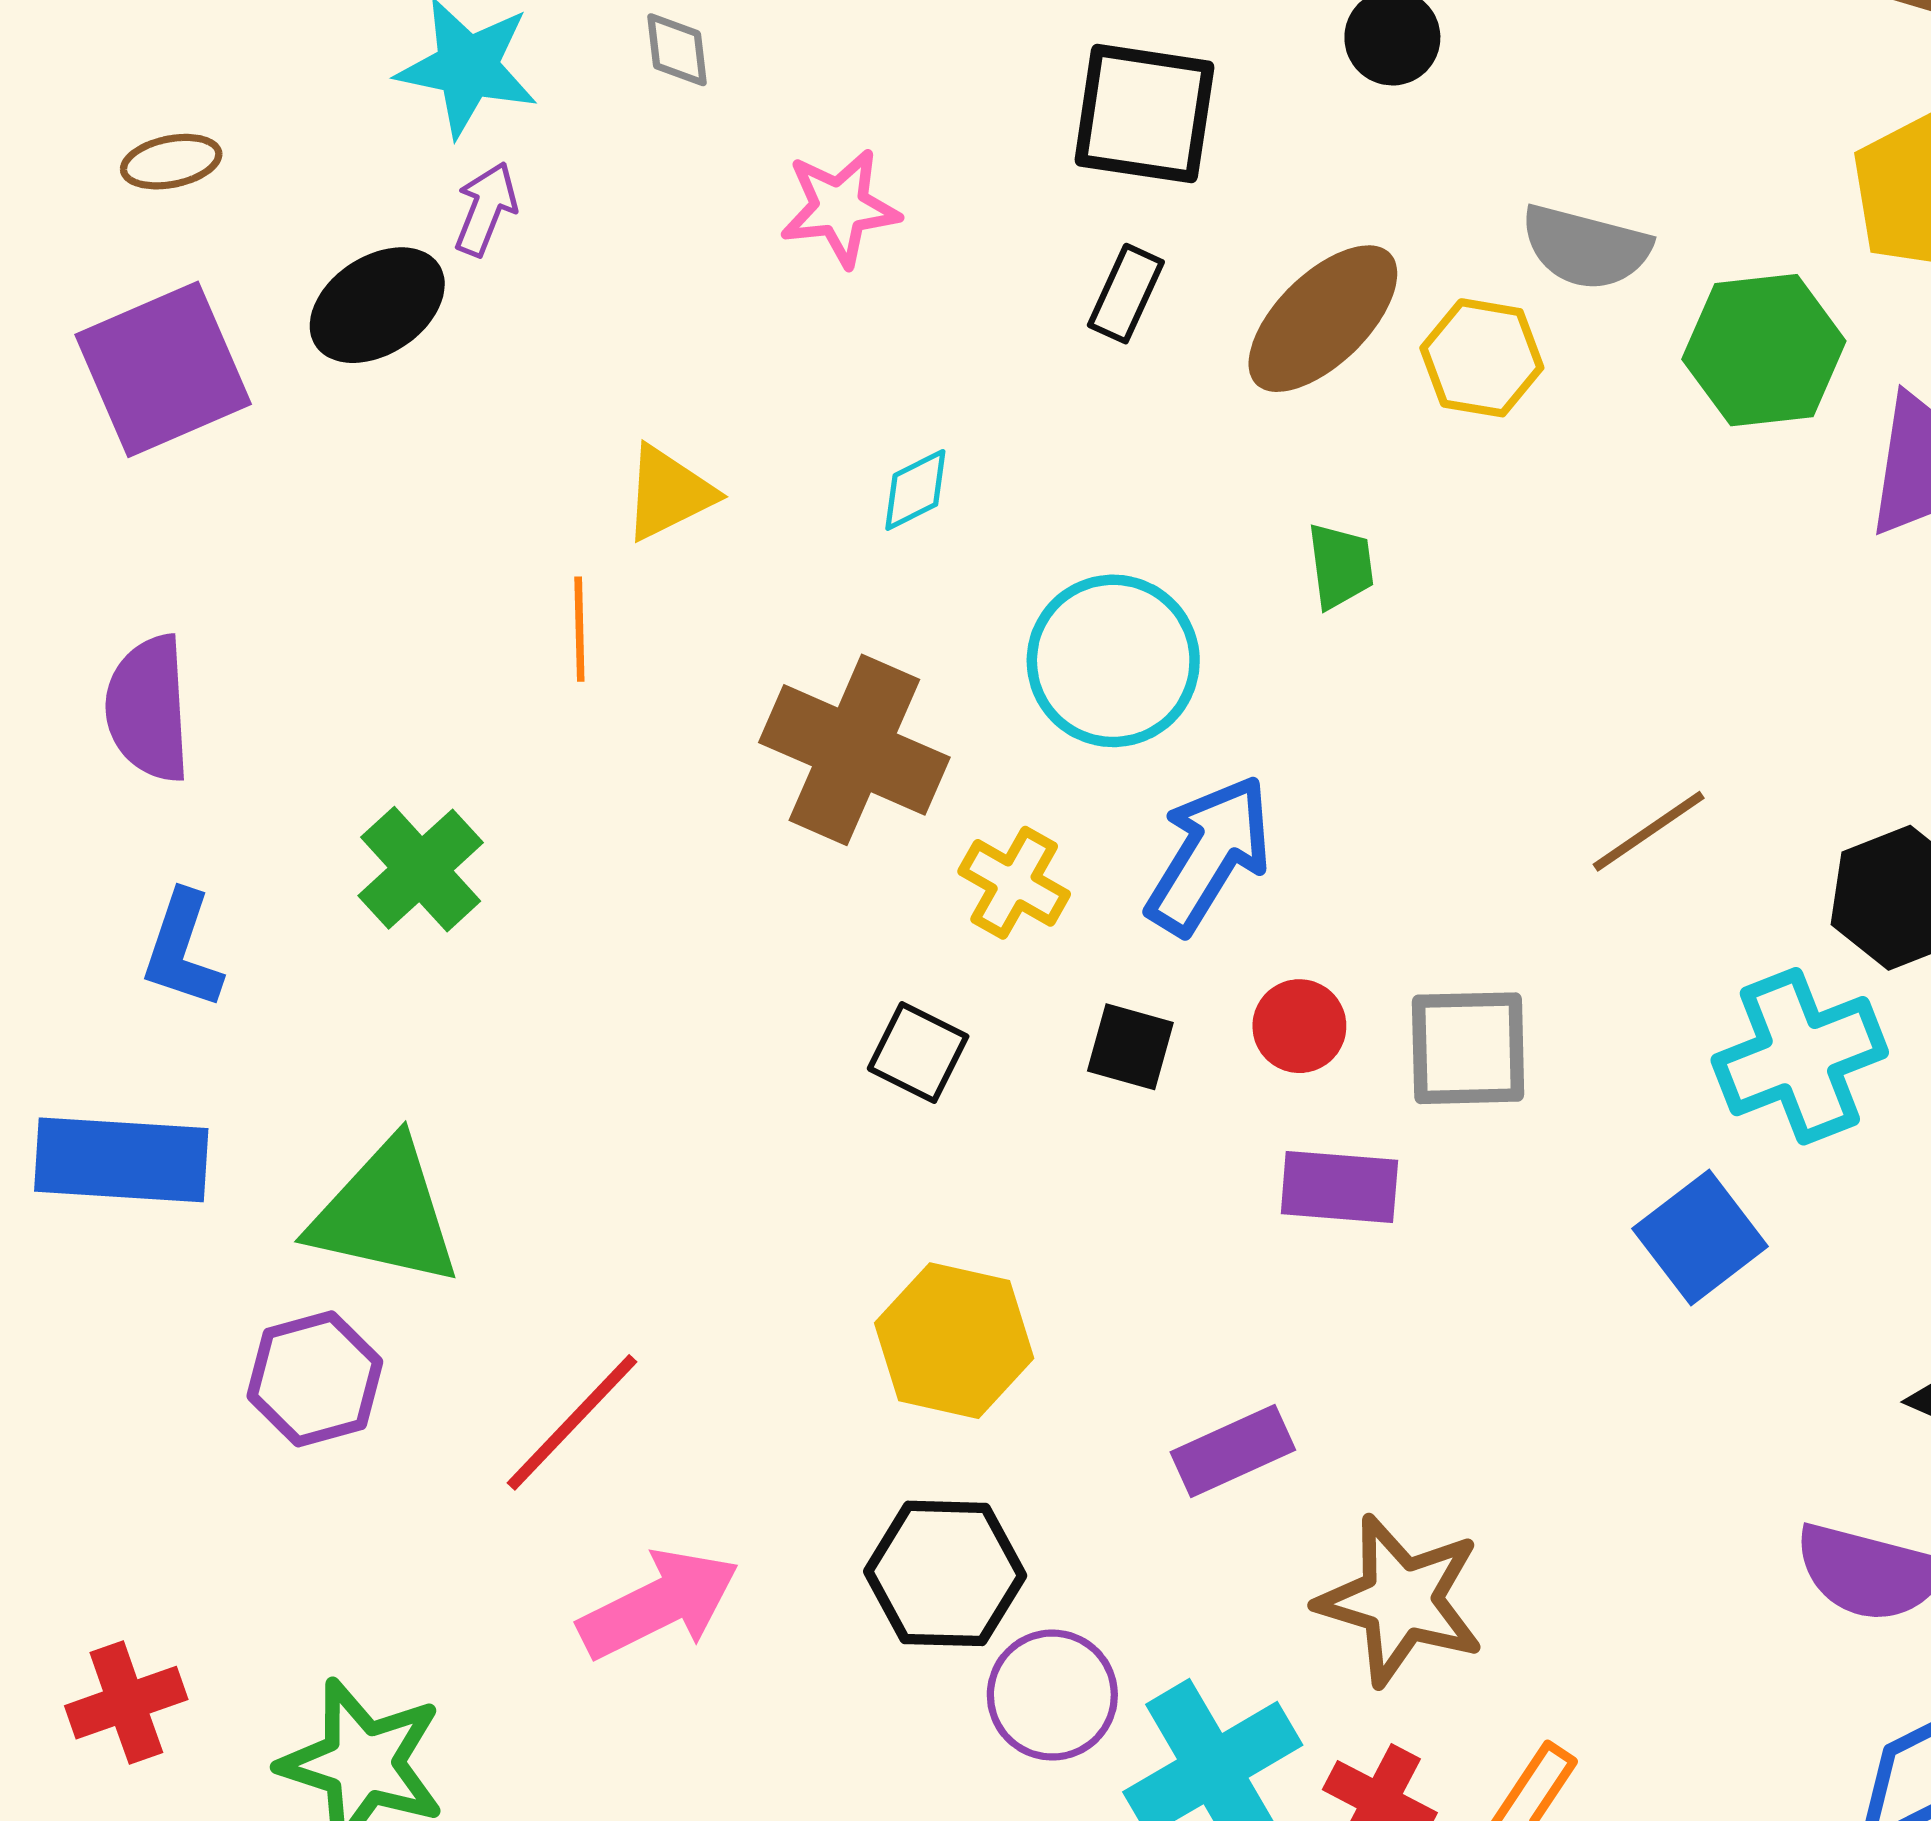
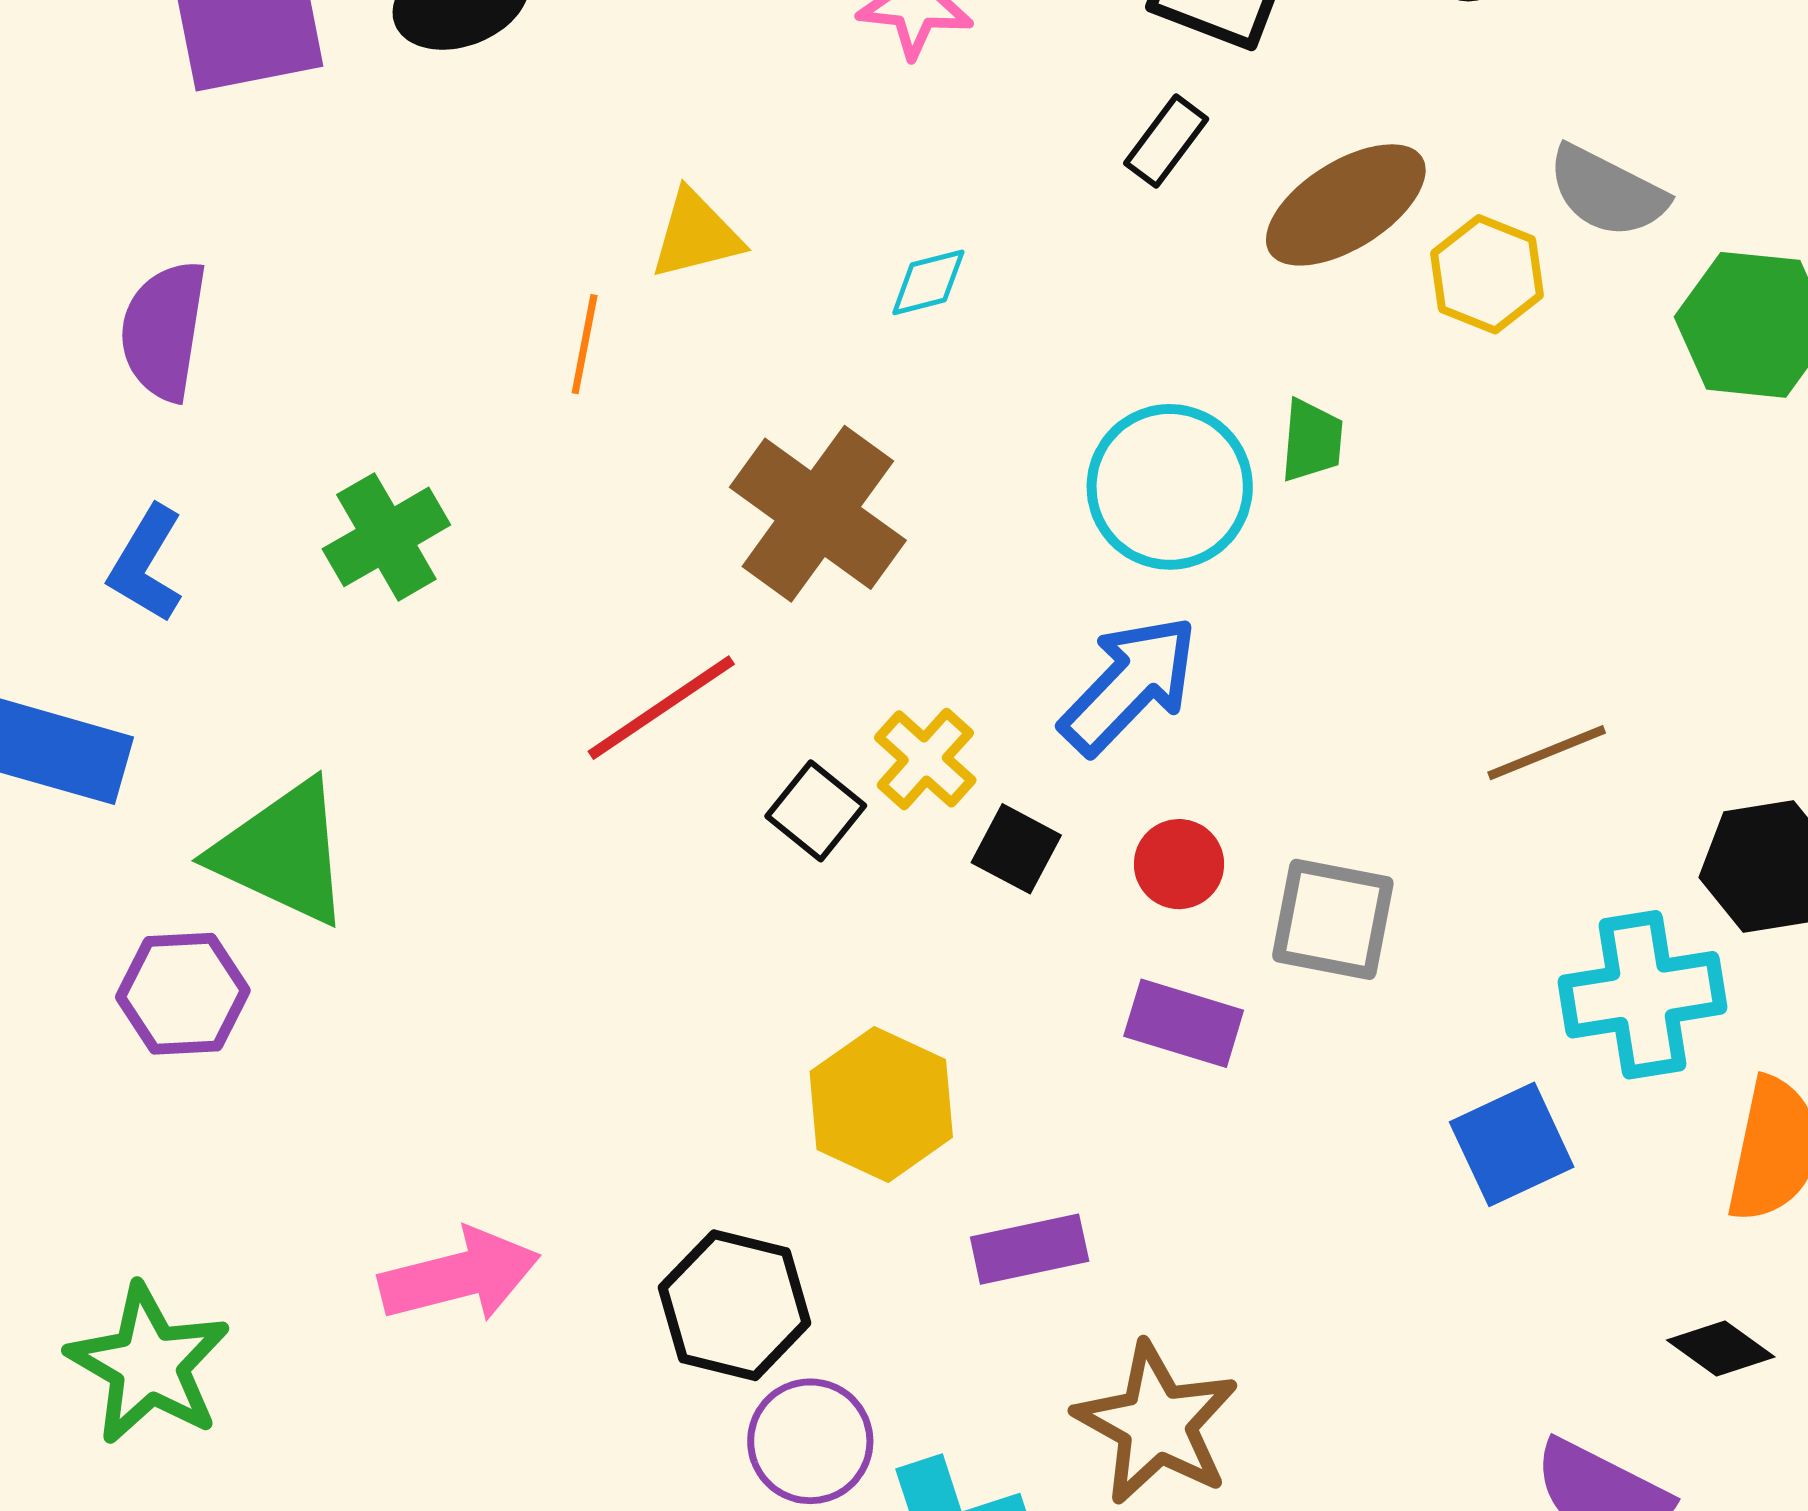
cyan circle: (1113, 661) -> (1170, 487), moved
yellow cross: (1014, 883) -> (925, 759), moved
yellow hexagon: (954, 1341) -> (881, 1104), moved
red line: (572, 1422) -> (661, 708), moved

